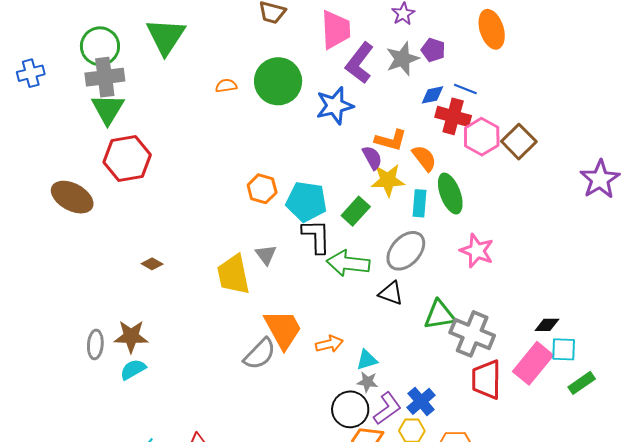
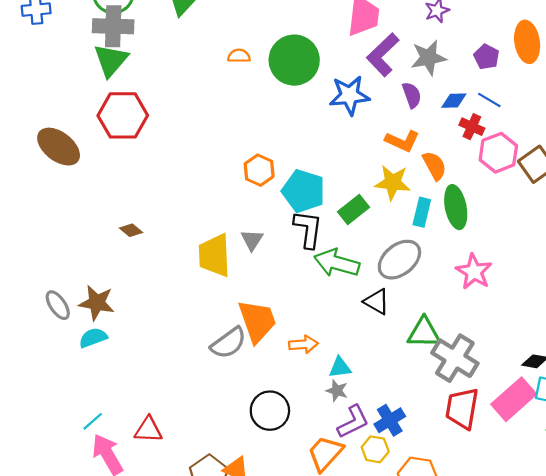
purple pentagon: (433, 50) -> (487, 57), moved
red cross: (453, 116) -> (472, 127), size x0.7
purple semicircle: (372, 158) -> (412, 95), moved
gray ellipse: (95, 344) -> (58, 305), turned -48
black circle: (350, 409) -> (270, 411), moved

